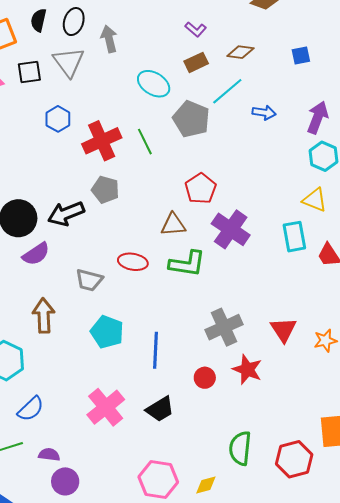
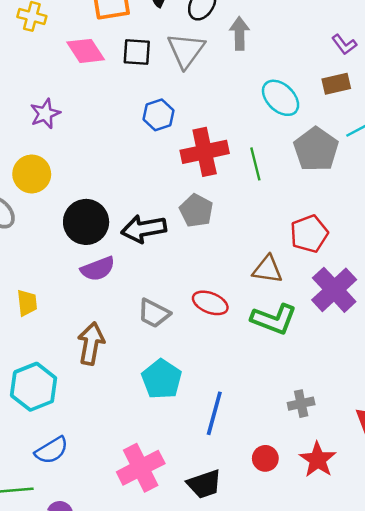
gray cross: (224, 327) -> (301, 404), size x0.6

